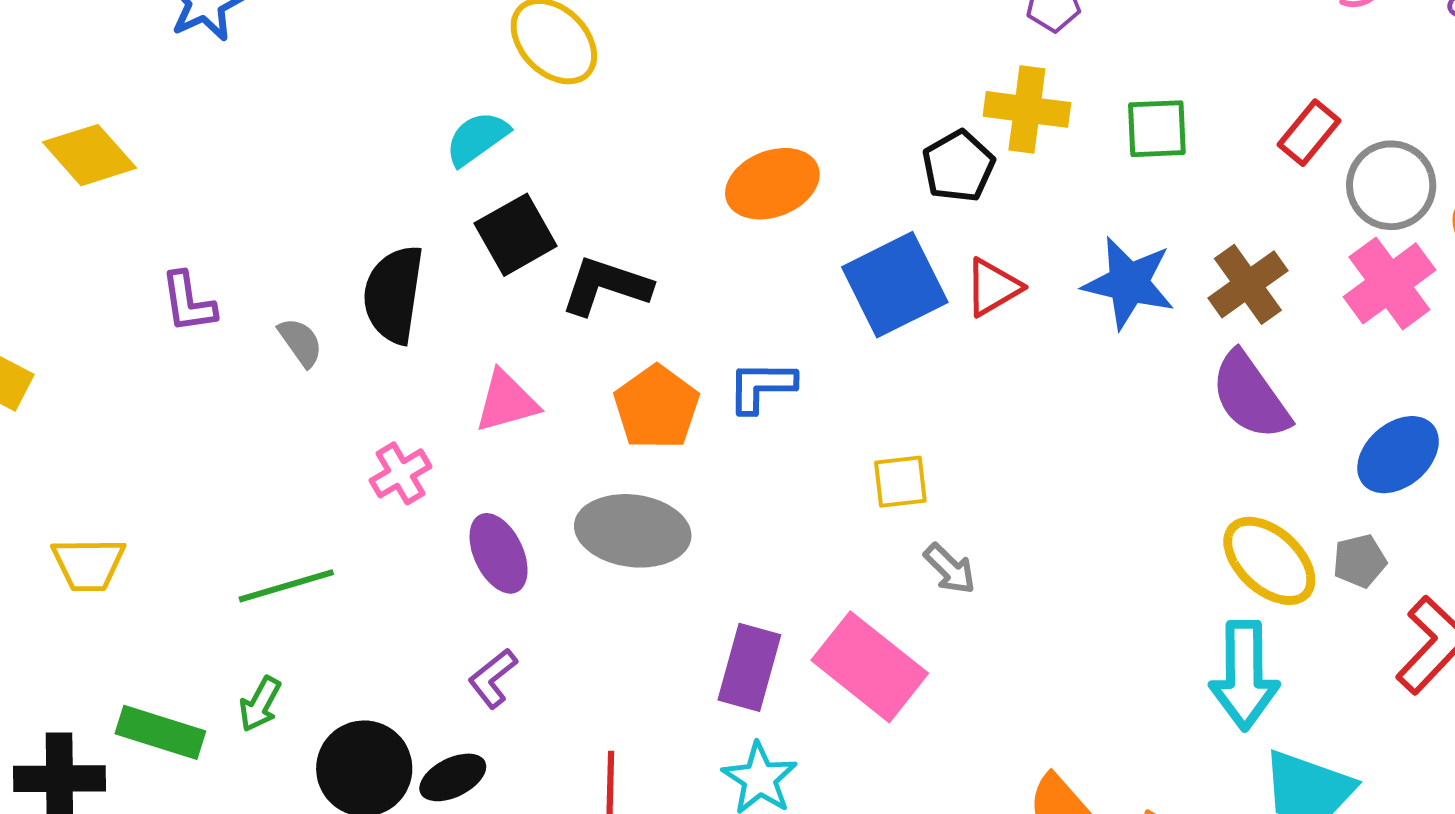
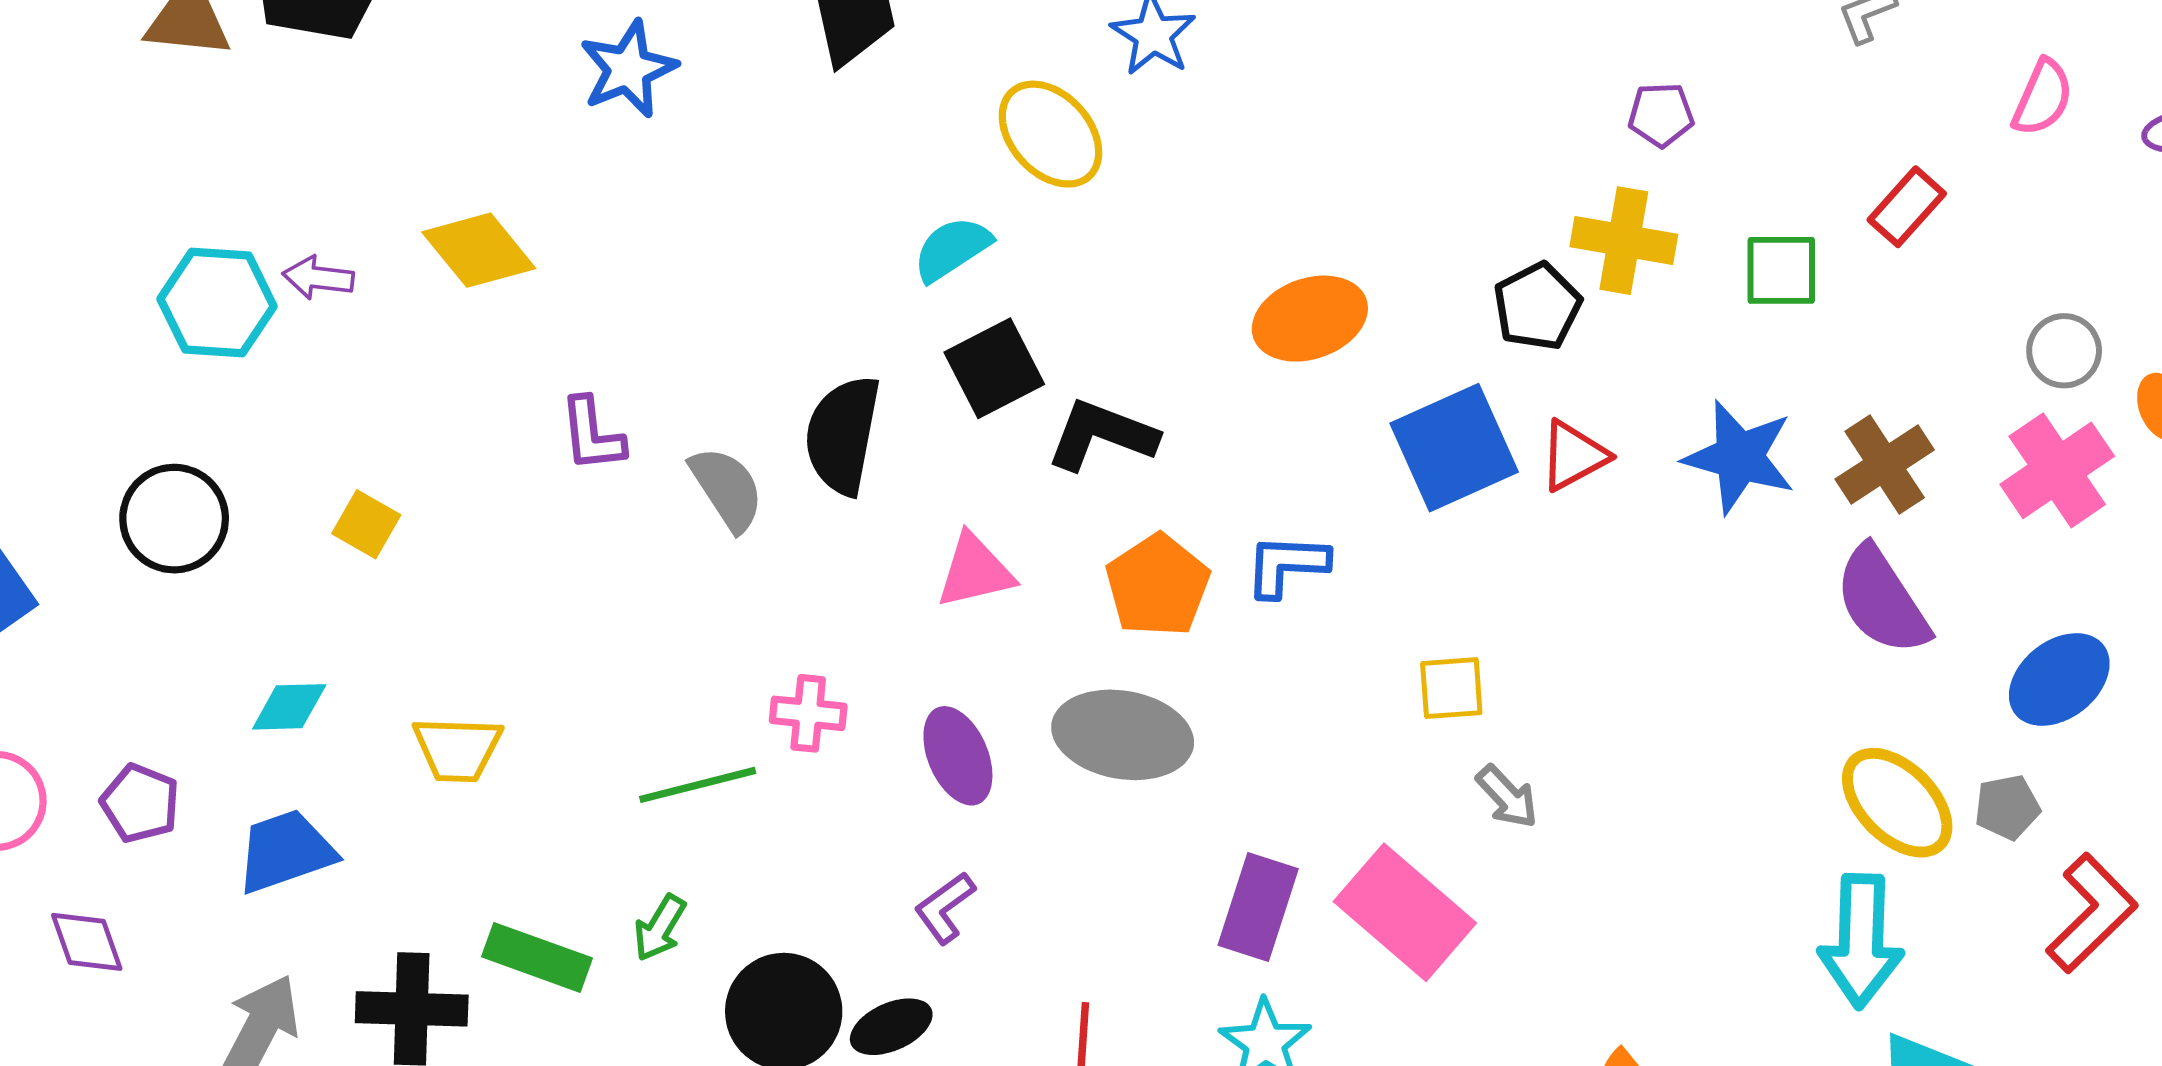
red rectangle: (1309, 133) -> (1907, 207), moved
gray circle: (1391, 185) -> (2064, 351), size x0.7
gray semicircle: (300, 342) -> (727, 489), size x1.4
pink cross: (400, 473) -> (808, 713), moved, turned 34

